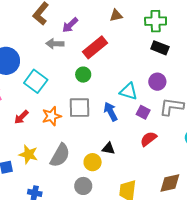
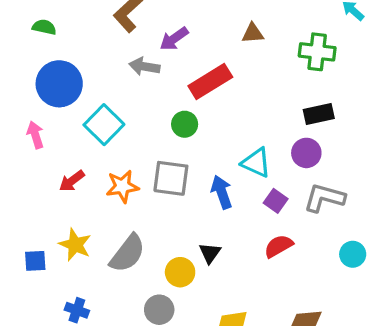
black rectangle: (160, 48) -> (319, 114), moved, turned -42
black triangle: (109, 148) -> (210, 253), turned 48

